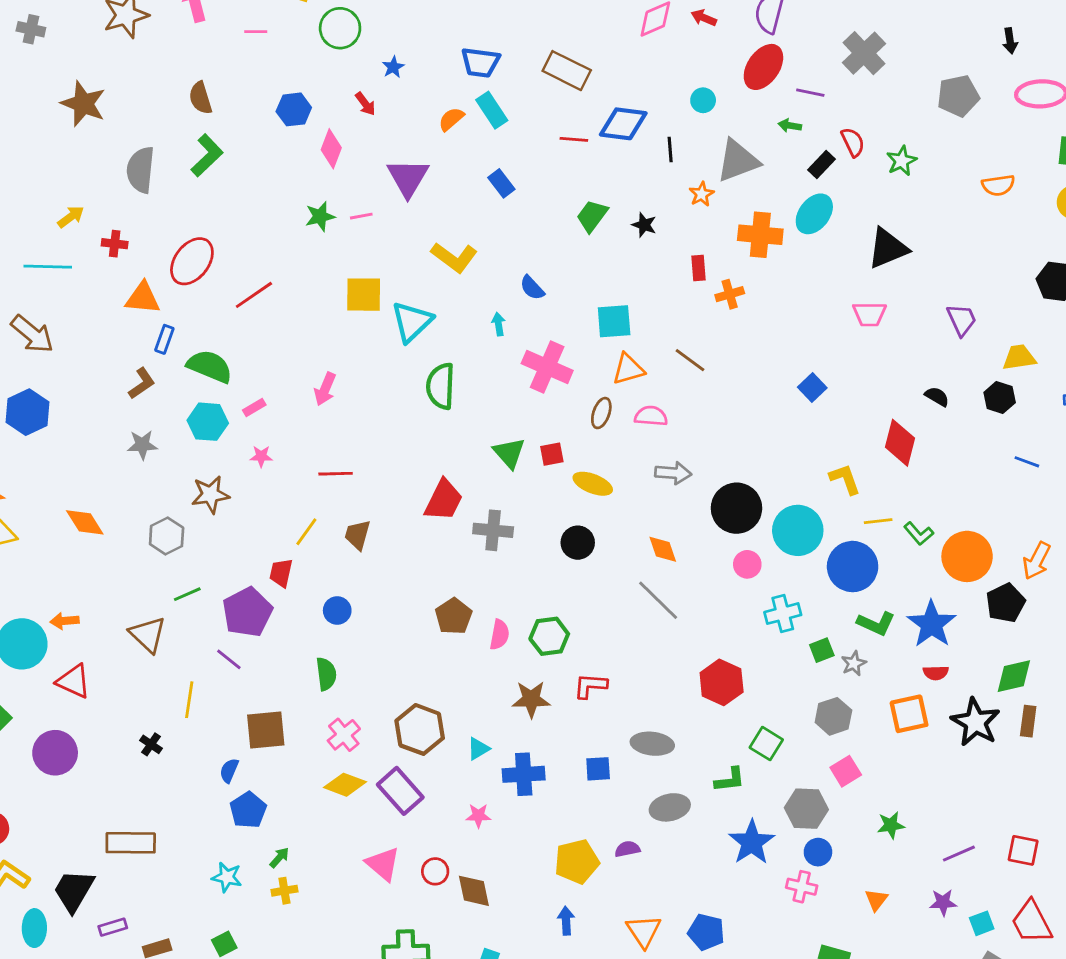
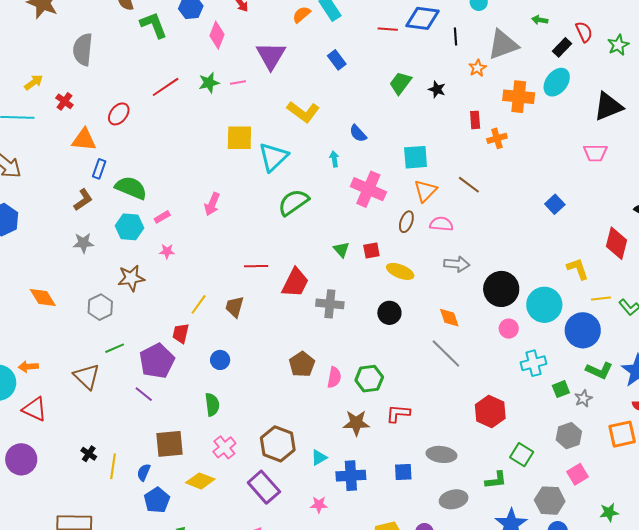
green L-shape: (207, 155) -> (154, 25), moved, turned -68
red cross: (115, 244) -> (64, 101), turned 30
red ellipse: (192, 261) -> (119, 114), size x0.7
red line: (254, 295) -> (166, 87), moved
orange triangle: (628, 369) -> (425, 191), turned -30
green semicircle: (441, 386) -> (293, 202), turned 52
green triangle: (509, 453) -> (341, 250), size x0.7
red line: (336, 474) -> (256, 266), moved
yellow line: (189, 700) -> (113, 466), moved
yellow diamond: (345, 785) -> (200, 481), moved

